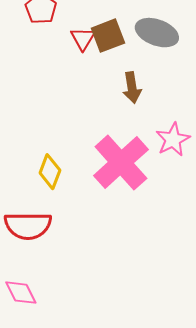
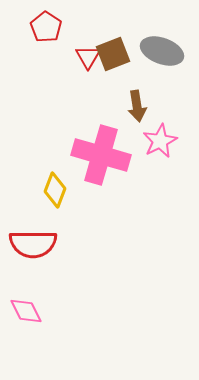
pink star: (173, 140) -> (160, 141), moved
pink cross: (121, 163) -> (101, 155), moved, turned -32

